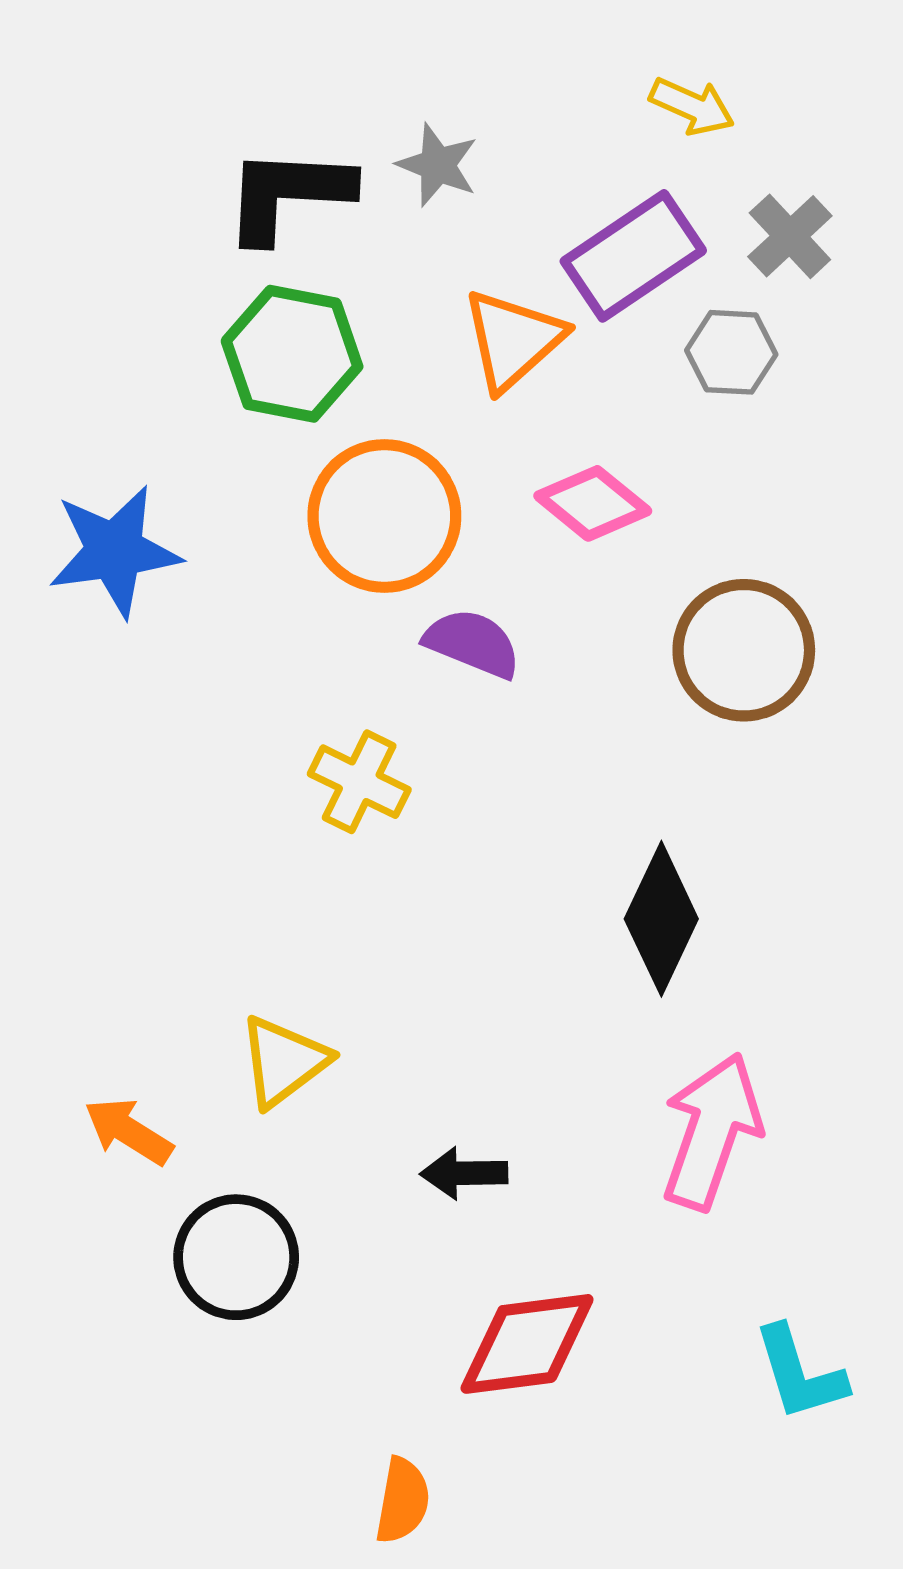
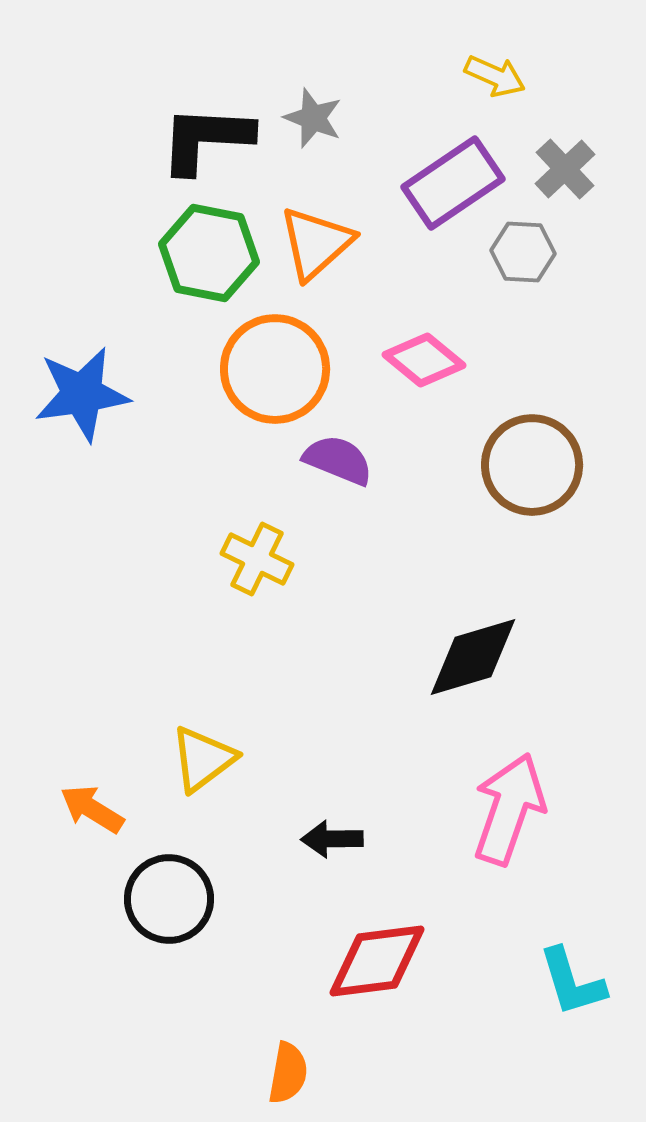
orange triangle: (513, 340) -> (316, 243), moved
black diamond: (661, 919) -> (473, 657), turned 48

